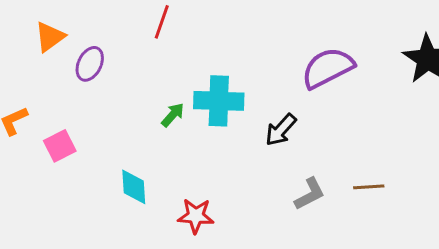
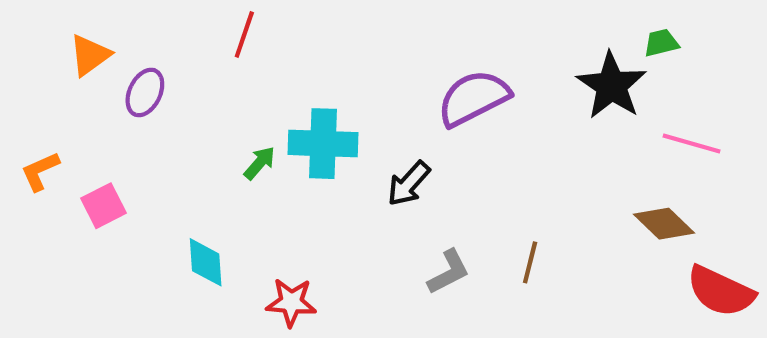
brown line: (369, 187) -> (530, 262), turned -72

